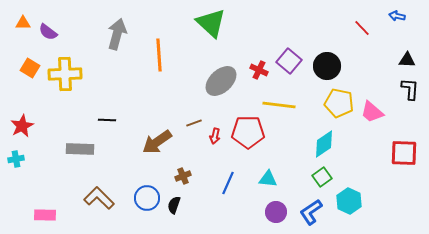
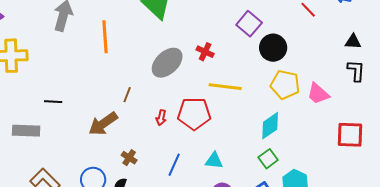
purple square: (289, 61) -> (249, 24), moved
brown line: (194, 123) -> (127, 95), moved, turned -49
brown cross: (183, 176) -> (129, 158), turned -35

